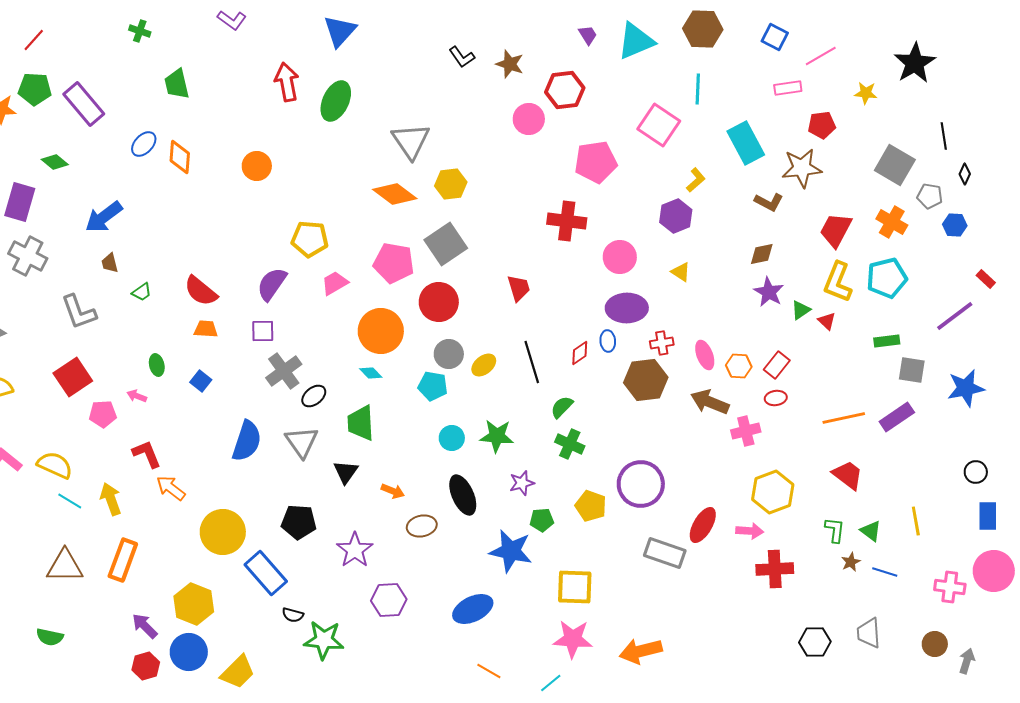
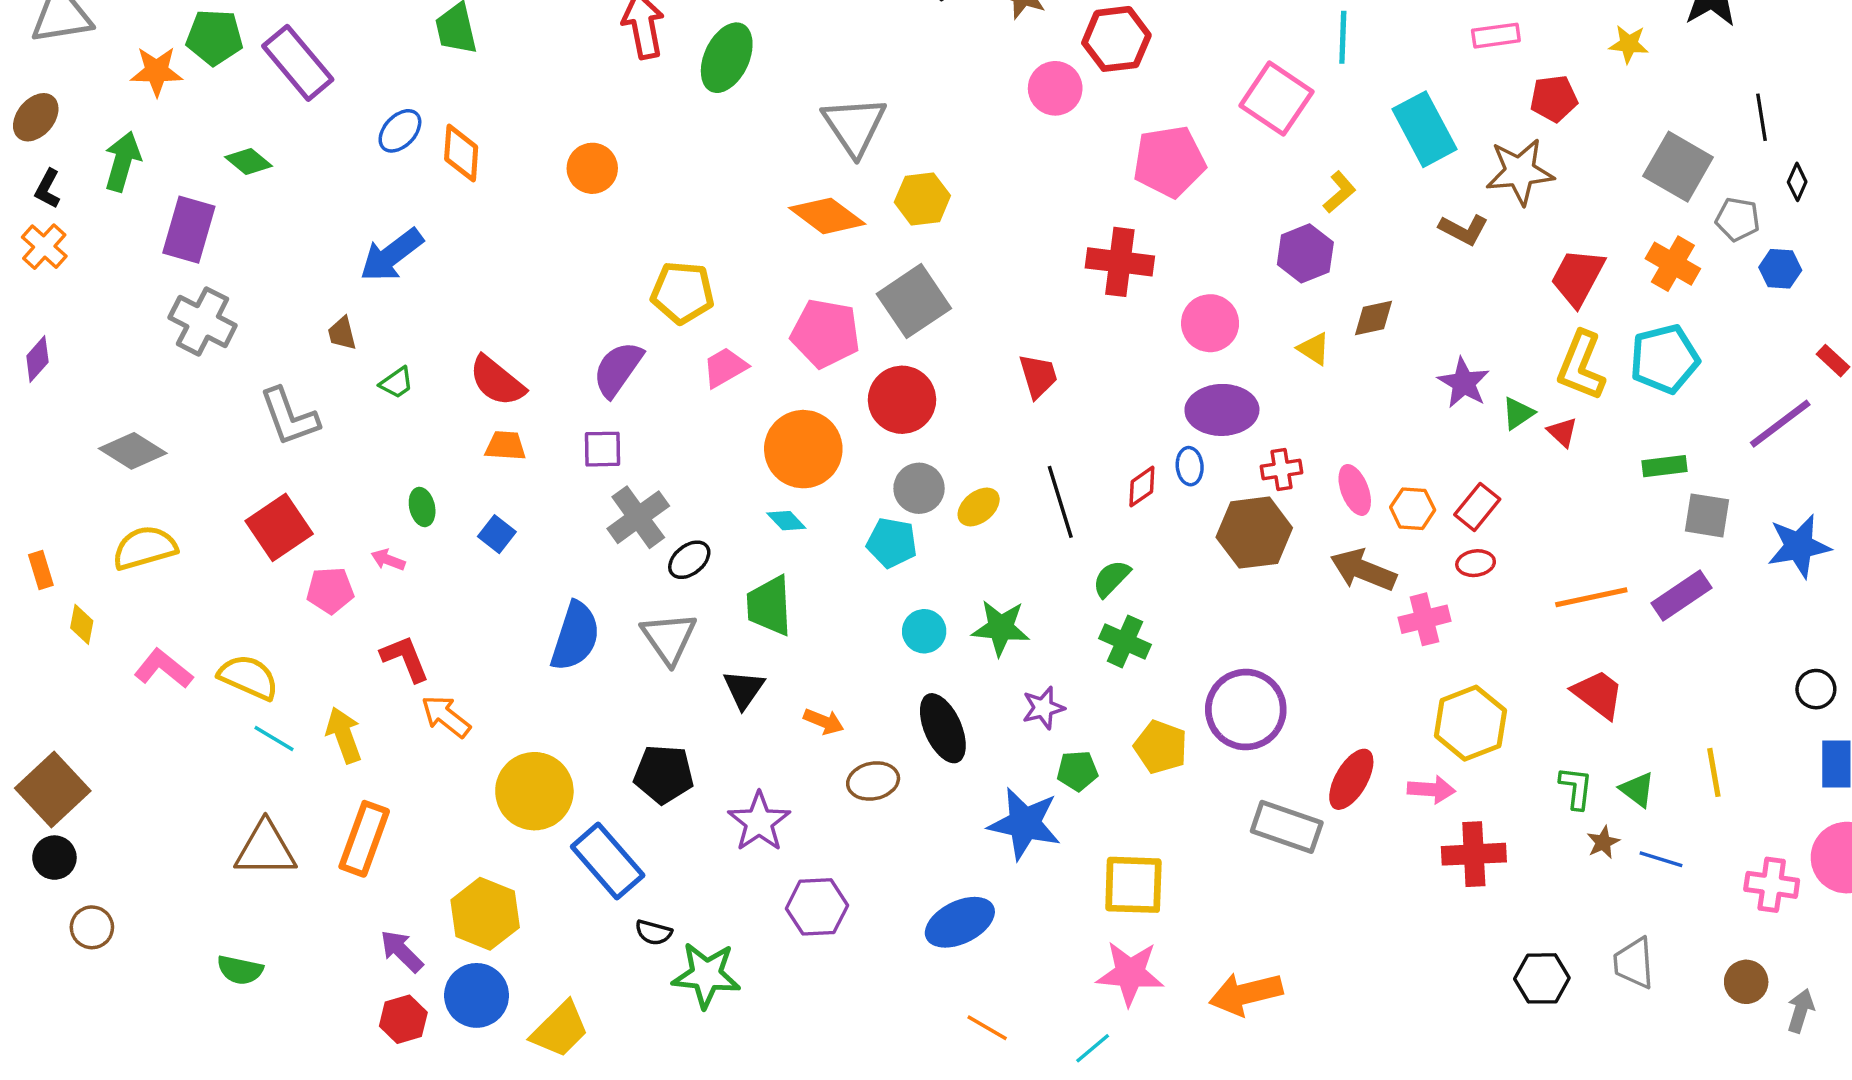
blue arrow: (104, 217) -> (391, 255), moved
brown diamond: (762, 254) -> (1373, 318), moved

